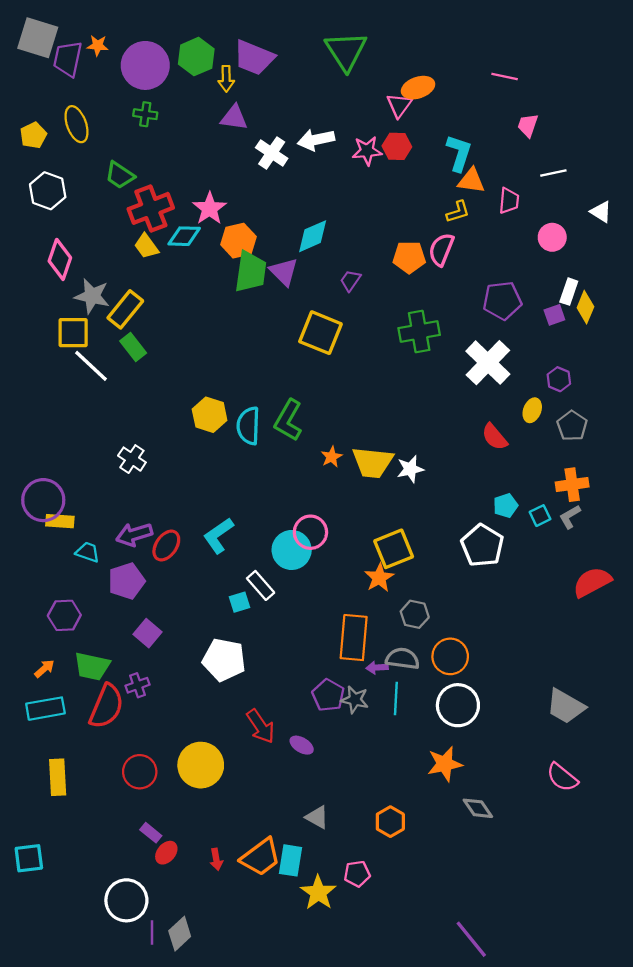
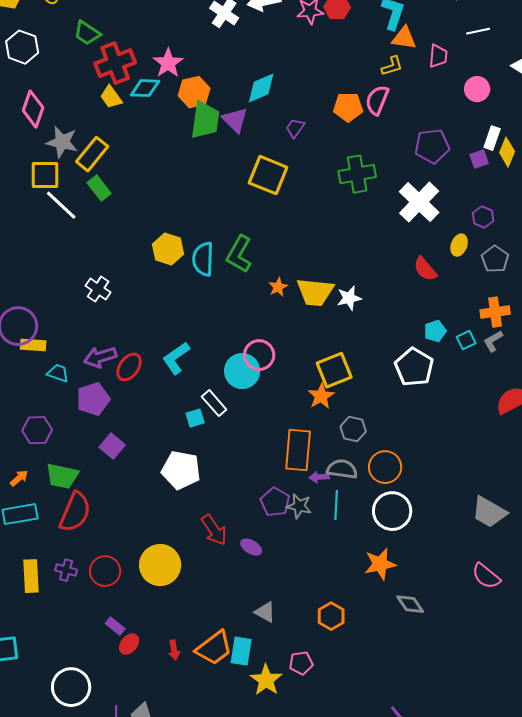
purple cross: (137, 685) -> (66, 570), moved, turned 35
white circle: (126, 900) -> (71, 687), moved

